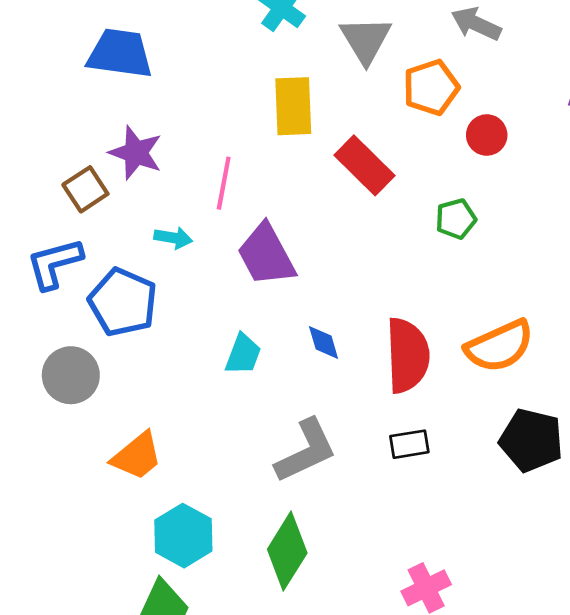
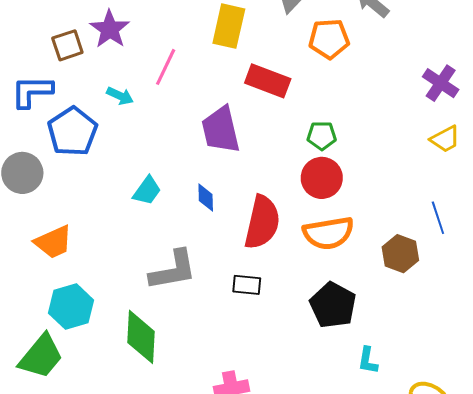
red circle: (487, 135) -> (322, 178), moved, size x1.4
red rectangle: (364, 165) -> (268, 81), turned -39
purple trapezoid: (266, 255) -> (221, 130), moved
green diamond: (287, 551) -> (141, 337), turned -44

